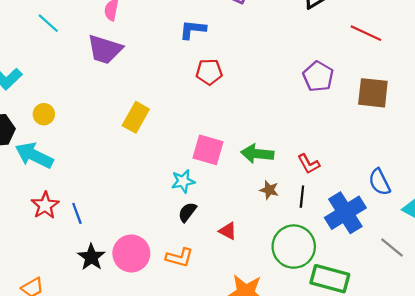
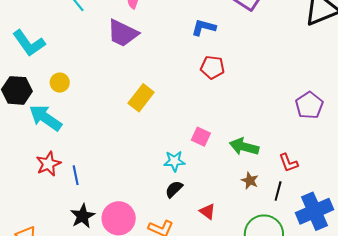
purple pentagon: (318, 76) -> (309, 105), moved
pink square: (208, 150) -> (201, 137), size x0.7

